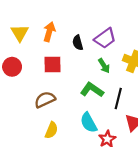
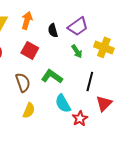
red square: (53, 65) -> (30, 50), turned 30
green L-shape: (92, 90) -> (52, 76), moved
brown semicircle: (45, 100) -> (23, 82), turned 96

